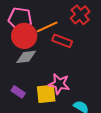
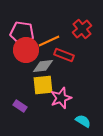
gray diamond: (26, 57) -> (43, 66), moved
pink star: (59, 84) -> (61, 98), turned -30
yellow square: (46, 94) -> (43, 85), moved

